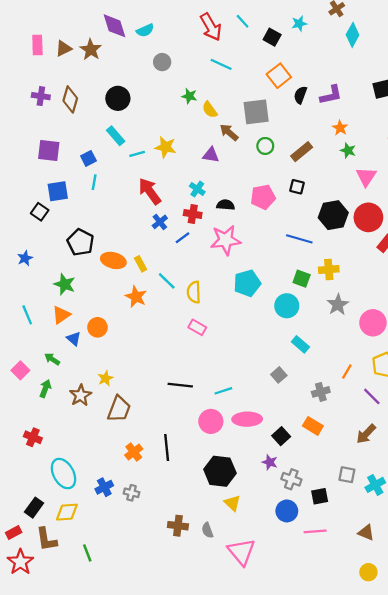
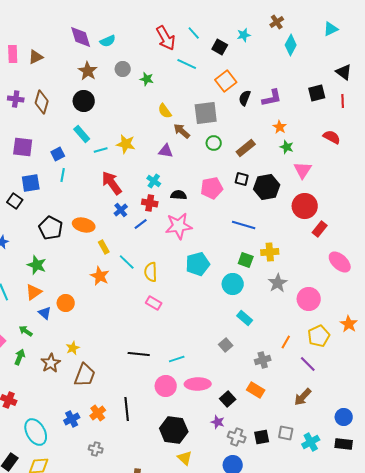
brown star: (91, 50) -> (88, 71), moved
cyan line: (221, 64) -> (187, 64), moved
green star: (189, 96) -> (147, 79), moved
black hexagon: (333, 215) -> (267, 187), moved
orange ellipse: (113, 260) -> (84, 225), moved
blue cross: (104, 487) -> (72, 419), moved
black square: (320, 496) -> (262, 437), moved

